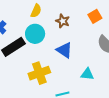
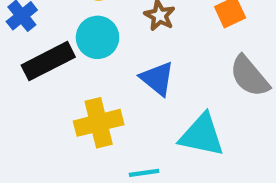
cyan triangle: (87, 74) -> (202, 135), size x1.6

